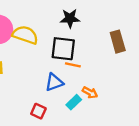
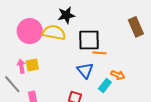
black star: (70, 18) -> (66, 15), moved
blue triangle: (54, 82) -> (85, 70), turned -42

